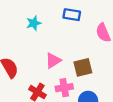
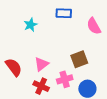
pink triangle: (53, 61) -> (41, 64), moved

